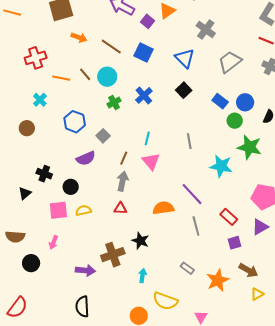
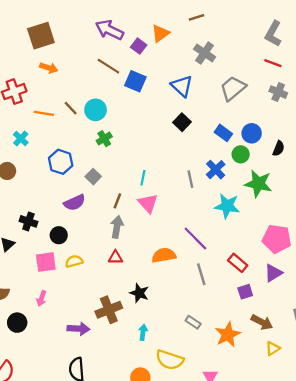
orange arrow: (79, 38) -> (49, 68), moved
brown line: (111, 46) -> (108, 66), moved
blue cross: (144, 95) -> (216, 170), moved

